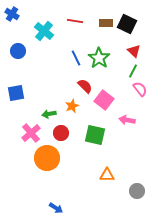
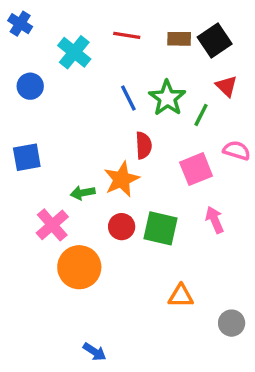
black square: (127, 24) -> (215, 40), turned 30
green line: (133, 71) -> (201, 115), moved
red semicircle: (85, 86) -> (144, 145), turned 42
pink semicircle: (140, 89) -> (237, 150), turned -35
pink square: (104, 100) -> (196, 169), moved, turned 30
orange star: (72, 106) -> (122, 179), size x1.5
pink arrow: (127, 120) -> (215, 220), moved, turned 56
red circle: (61, 133) -> (122, 227), moved

